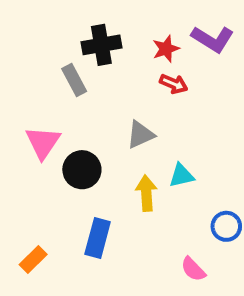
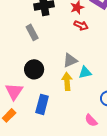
gray rectangle: (74, 80) -> (32, 32), moved
gray triangle: (140, 135) -> (70, 60), moved
pink triangle: (43, 142) -> (14, 91), moved

